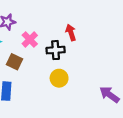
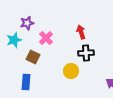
black cross: (56, 50) -> (86, 53), moved

